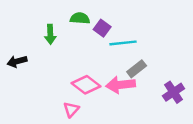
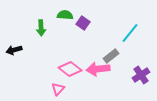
cyan line: (123, 43) -> (130, 33), moved, turned -45

